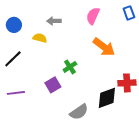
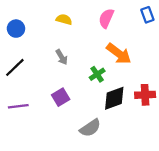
gray arrow: (54, 21) -> (62, 57), moved, turned -120
yellow semicircle: (40, 38) -> (64, 19), moved
green cross: (70, 67) -> (97, 74), moved
black diamond: (107, 98) -> (114, 98), moved

